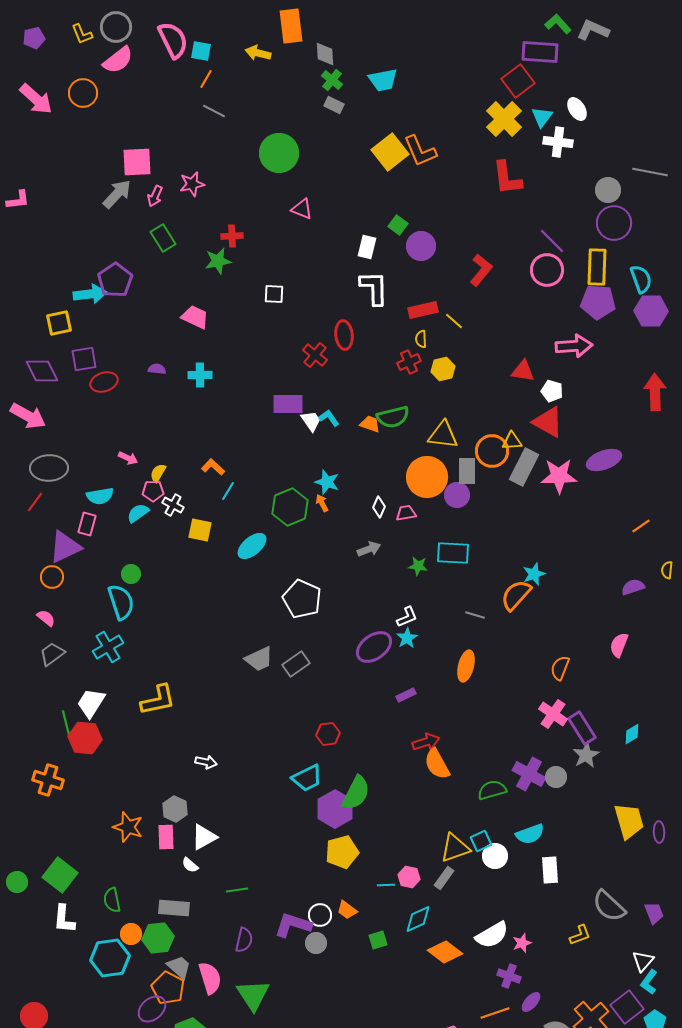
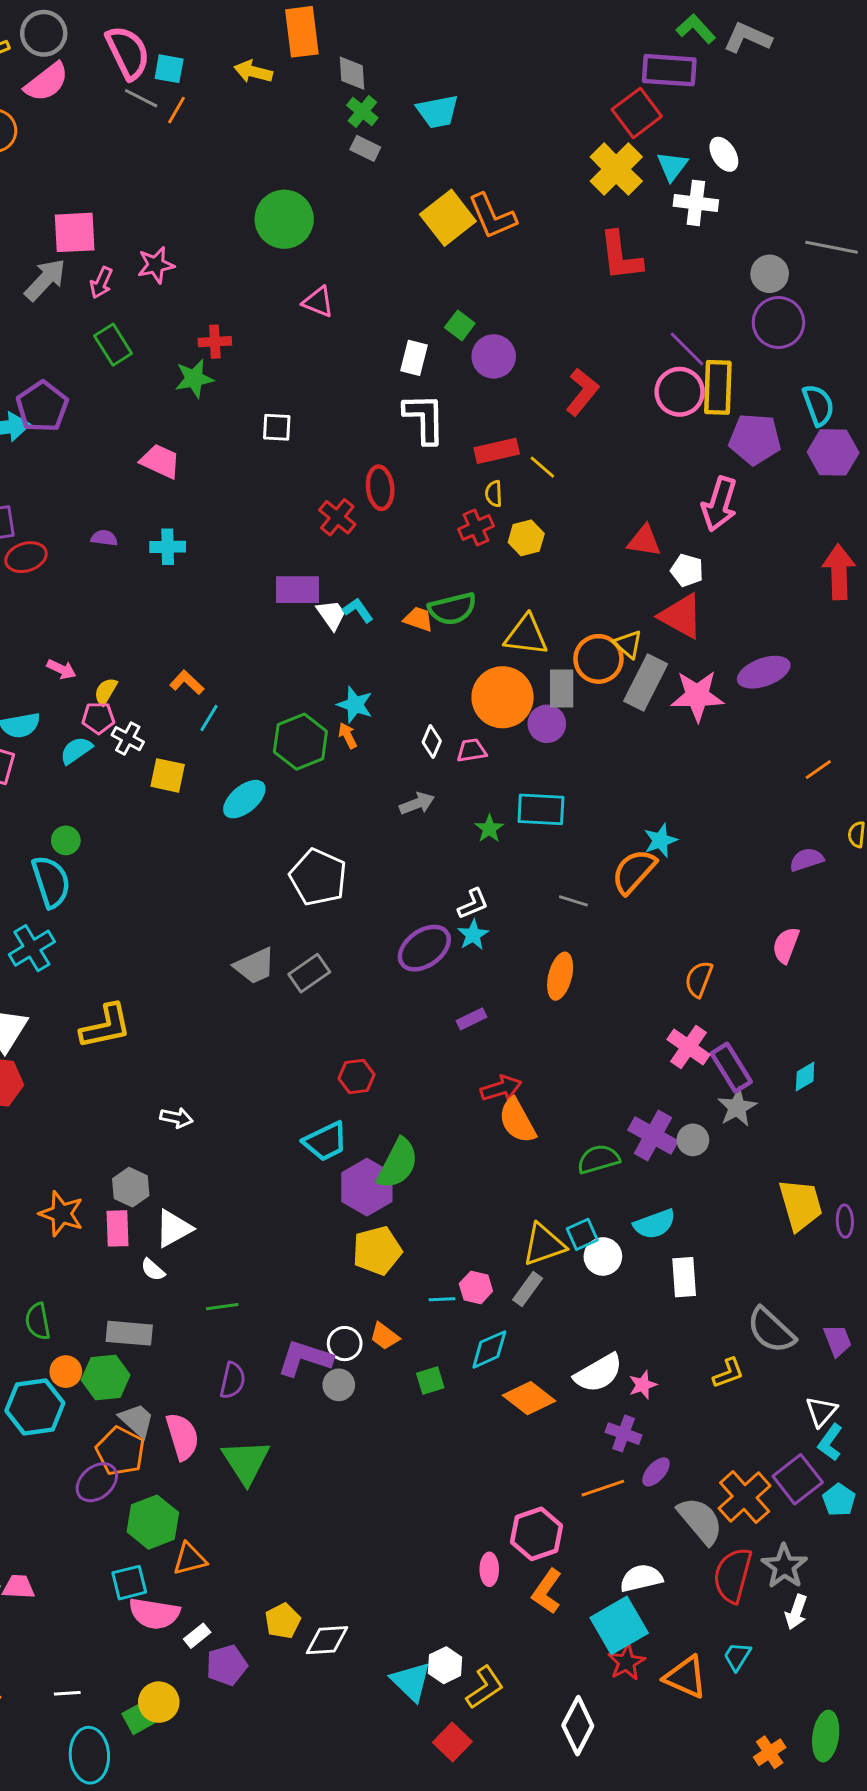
gray line: (214, 111) -> (141, 98), moved
yellow rectangle: (597, 267) -> (718, 387), moved
pink arrow: (574, 346) -> (719, 504), turned 111
yellow triangle: (512, 441) -> (628, 644), turned 45
green star: (418, 566) -> (489, 829), turned 30

